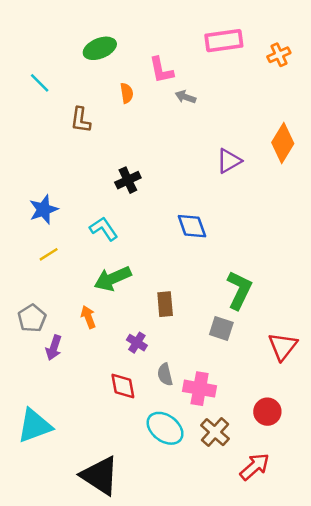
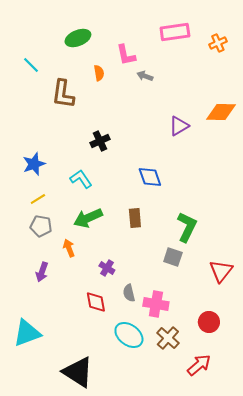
brown L-shape: (81, 120) -> (63, 94), size x1.4
orange diamond: (283, 143) -> (221, 112), turned 60
brown rectangle: (165, 304) -> (135, 218), moved
gray pentagon: (32, 318) -> (41, 226), moved, turned -30

